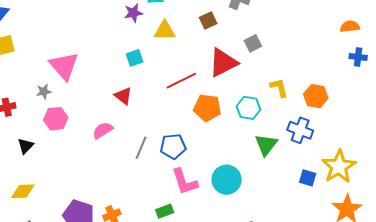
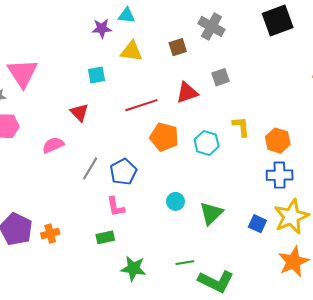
red triangle: (223, 63) -> (187, 93), size x0.7
blue cross: (300, 130) -> (280, 175), moved, turned -30
green triangle: (266, 145) -> (211, 213), moved
blue pentagon: (173, 146) -> (123, 172), turned -30
cyan circle: (227, 180) -> (176, 201), moved, size x0.6
pink L-shape: (185, 182) -> (116, 207), moved, size x0.7

